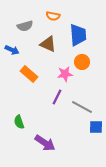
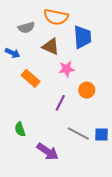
orange semicircle: (53, 16) -> (56, 17), size x1.6
orange circle: (82, 62) -> (87, 90), moved
pink star: (65, 74) -> (67, 69), moved
gray line: (82, 107) -> (78, 134), moved

